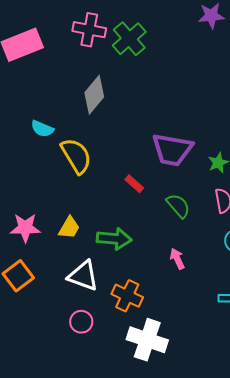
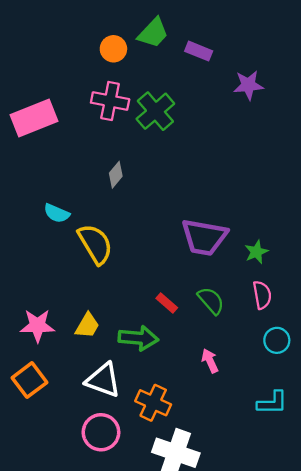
gray diamond: (94, 95) -> (116, 175), size x0.6
red rectangle: (134, 184) -> (167, 303), moved
pink circle: (81, 322) -> (101, 432), size x1.4

